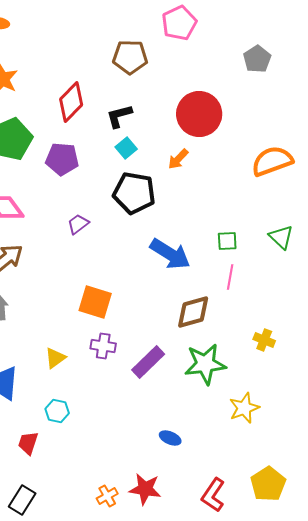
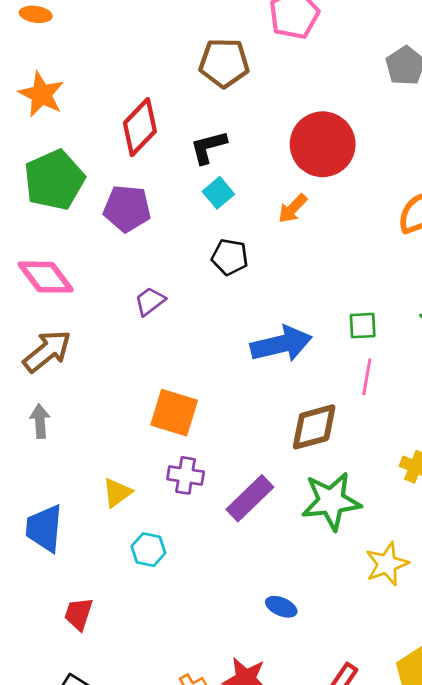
black pentagon: (134, 193) -> (230, 257), size x0.6
blue arrow: (170, 254) -> (281, 344), turned -45
cyan hexagon: (57, 411) -> (148, 550), moved

